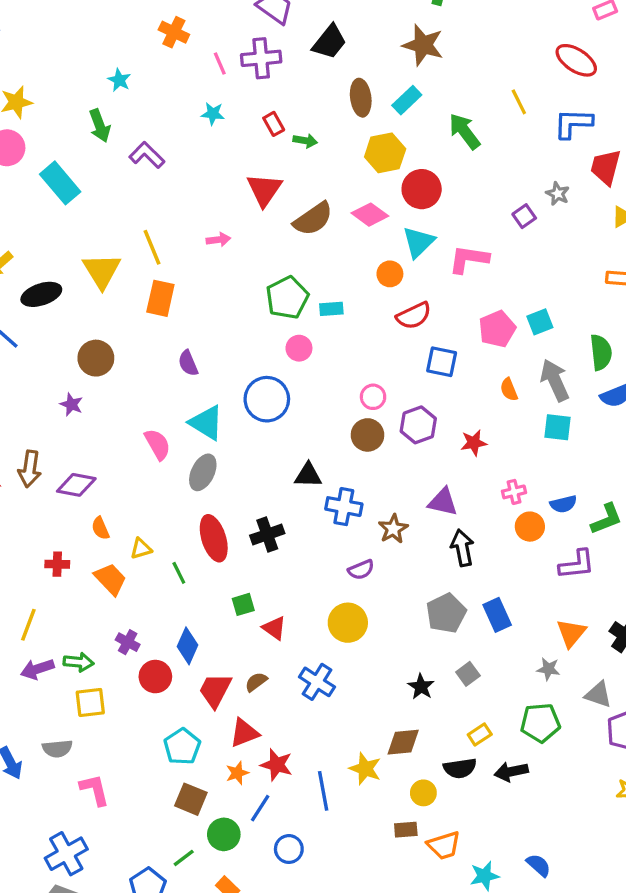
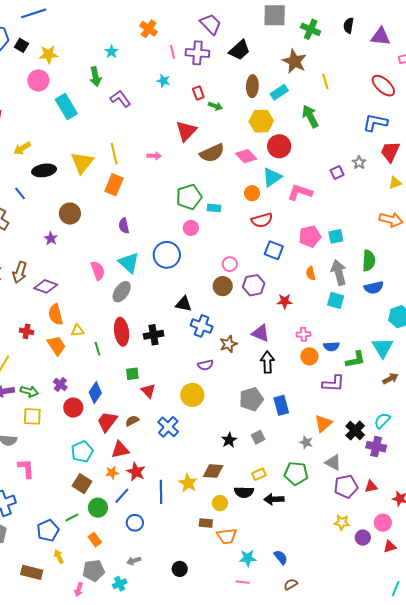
yellow line: (519, 102) -> (325, 81), moved
orange semicircle: (100, 528) -> (56, 314), size x1.5

